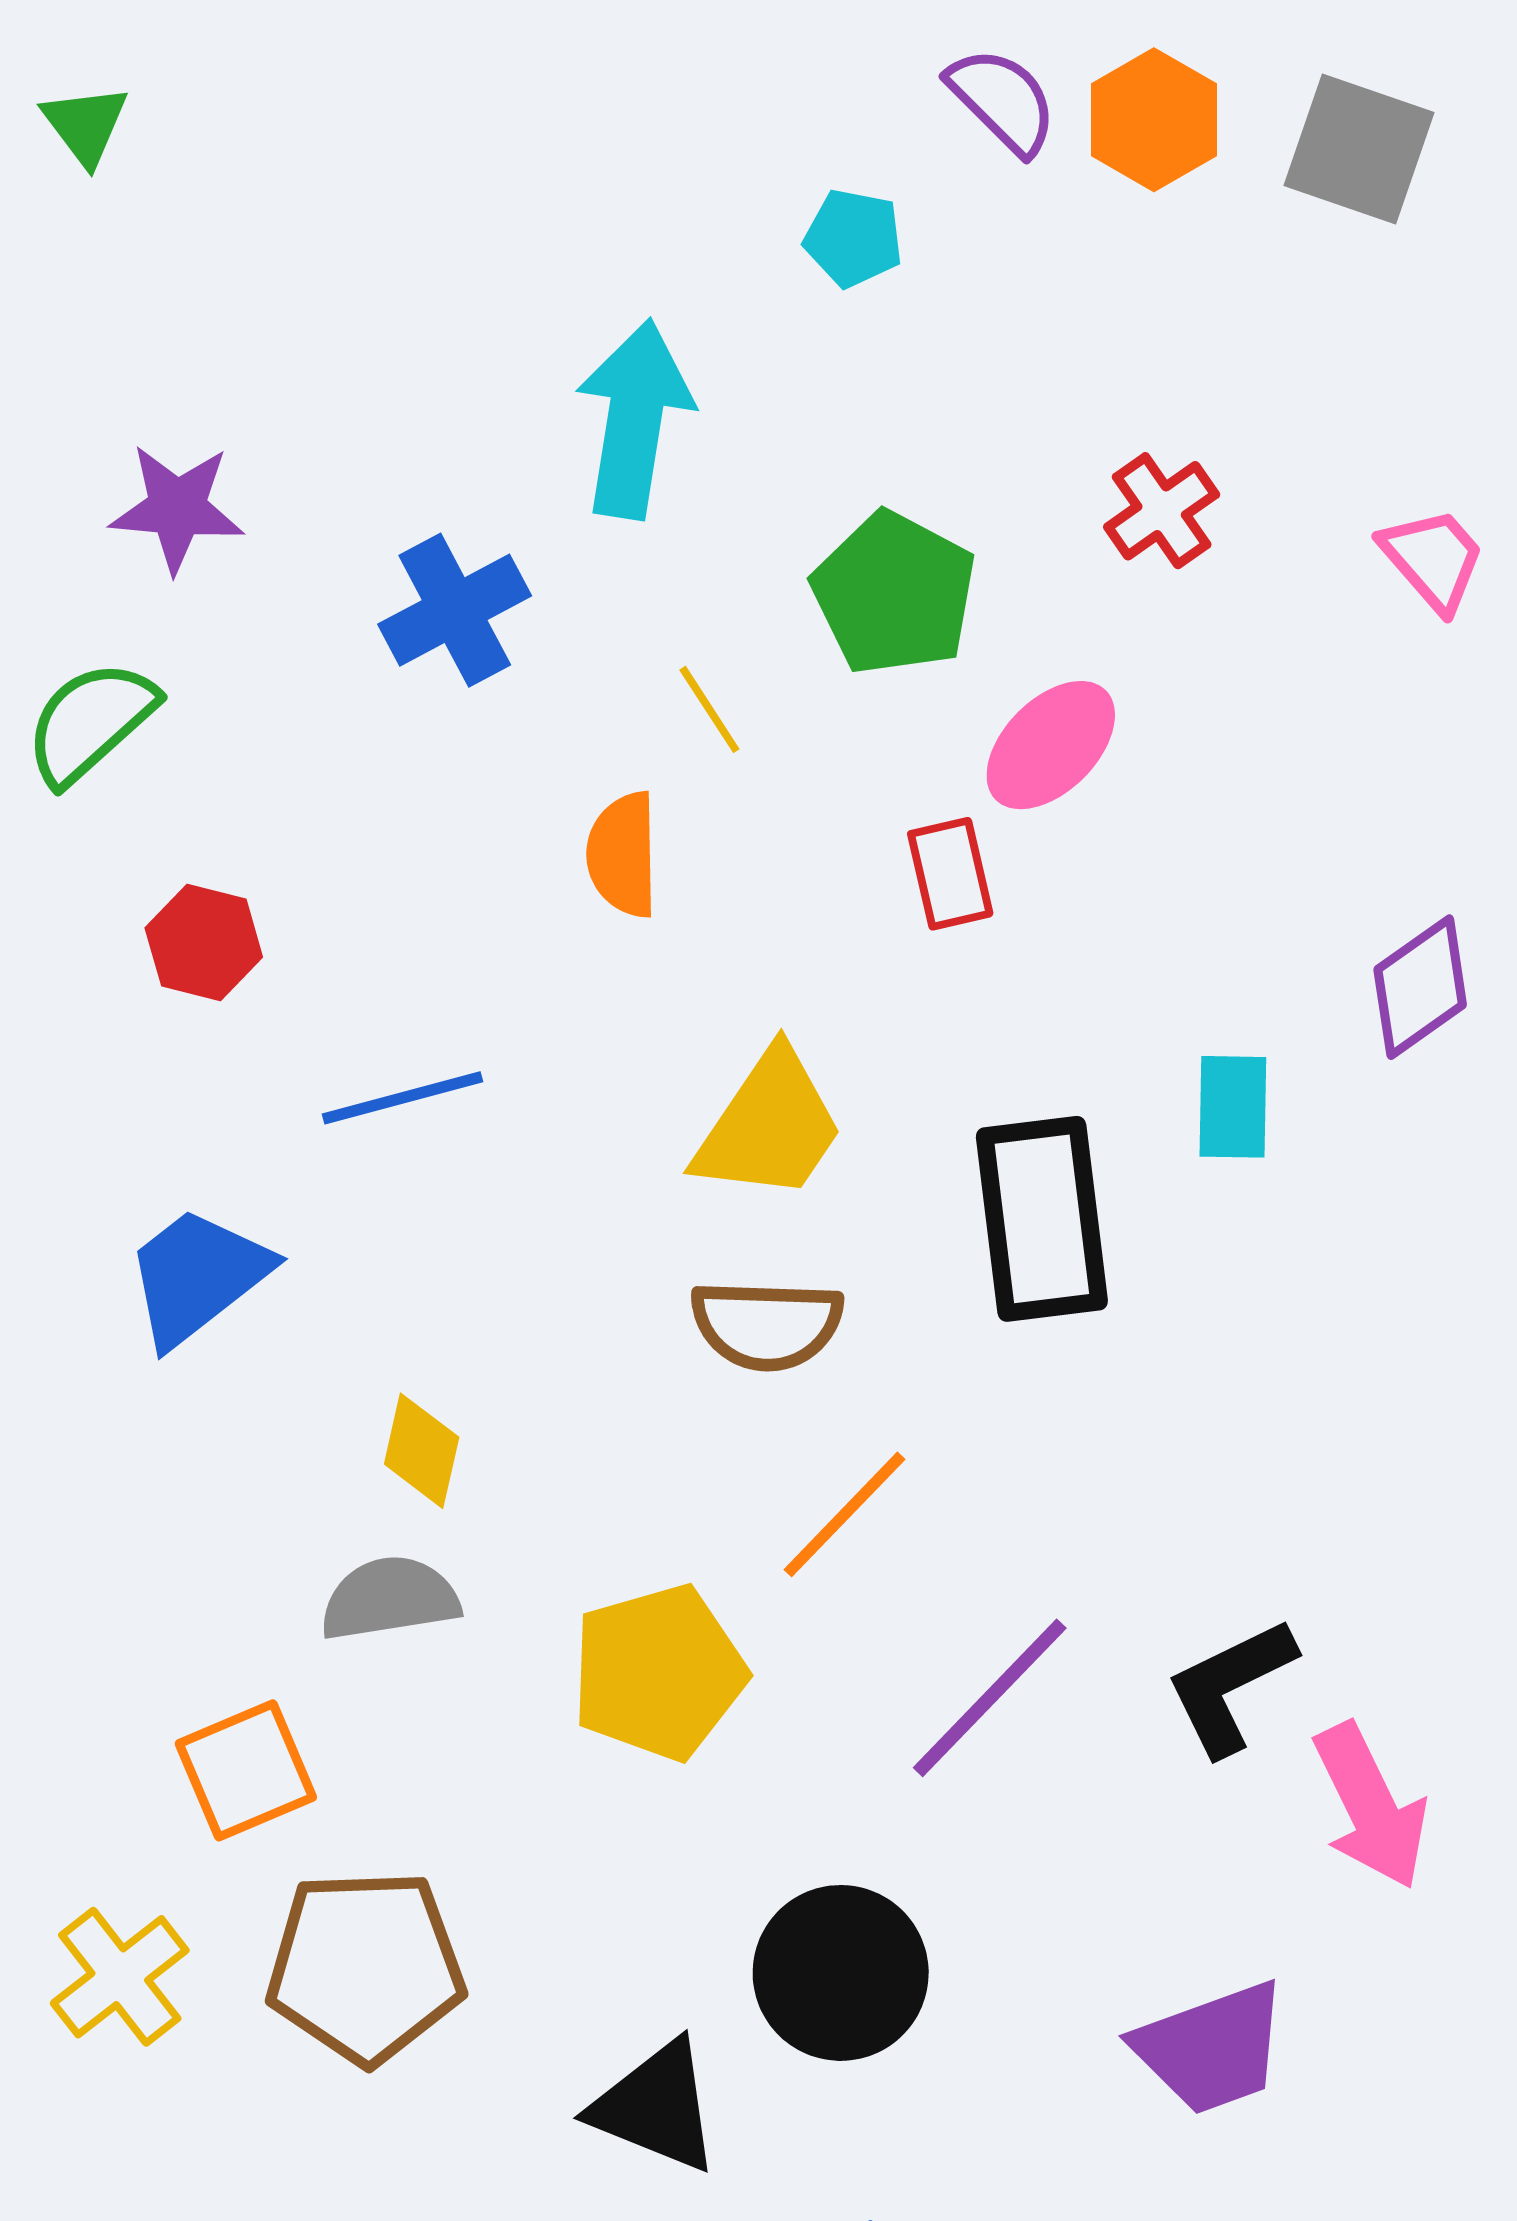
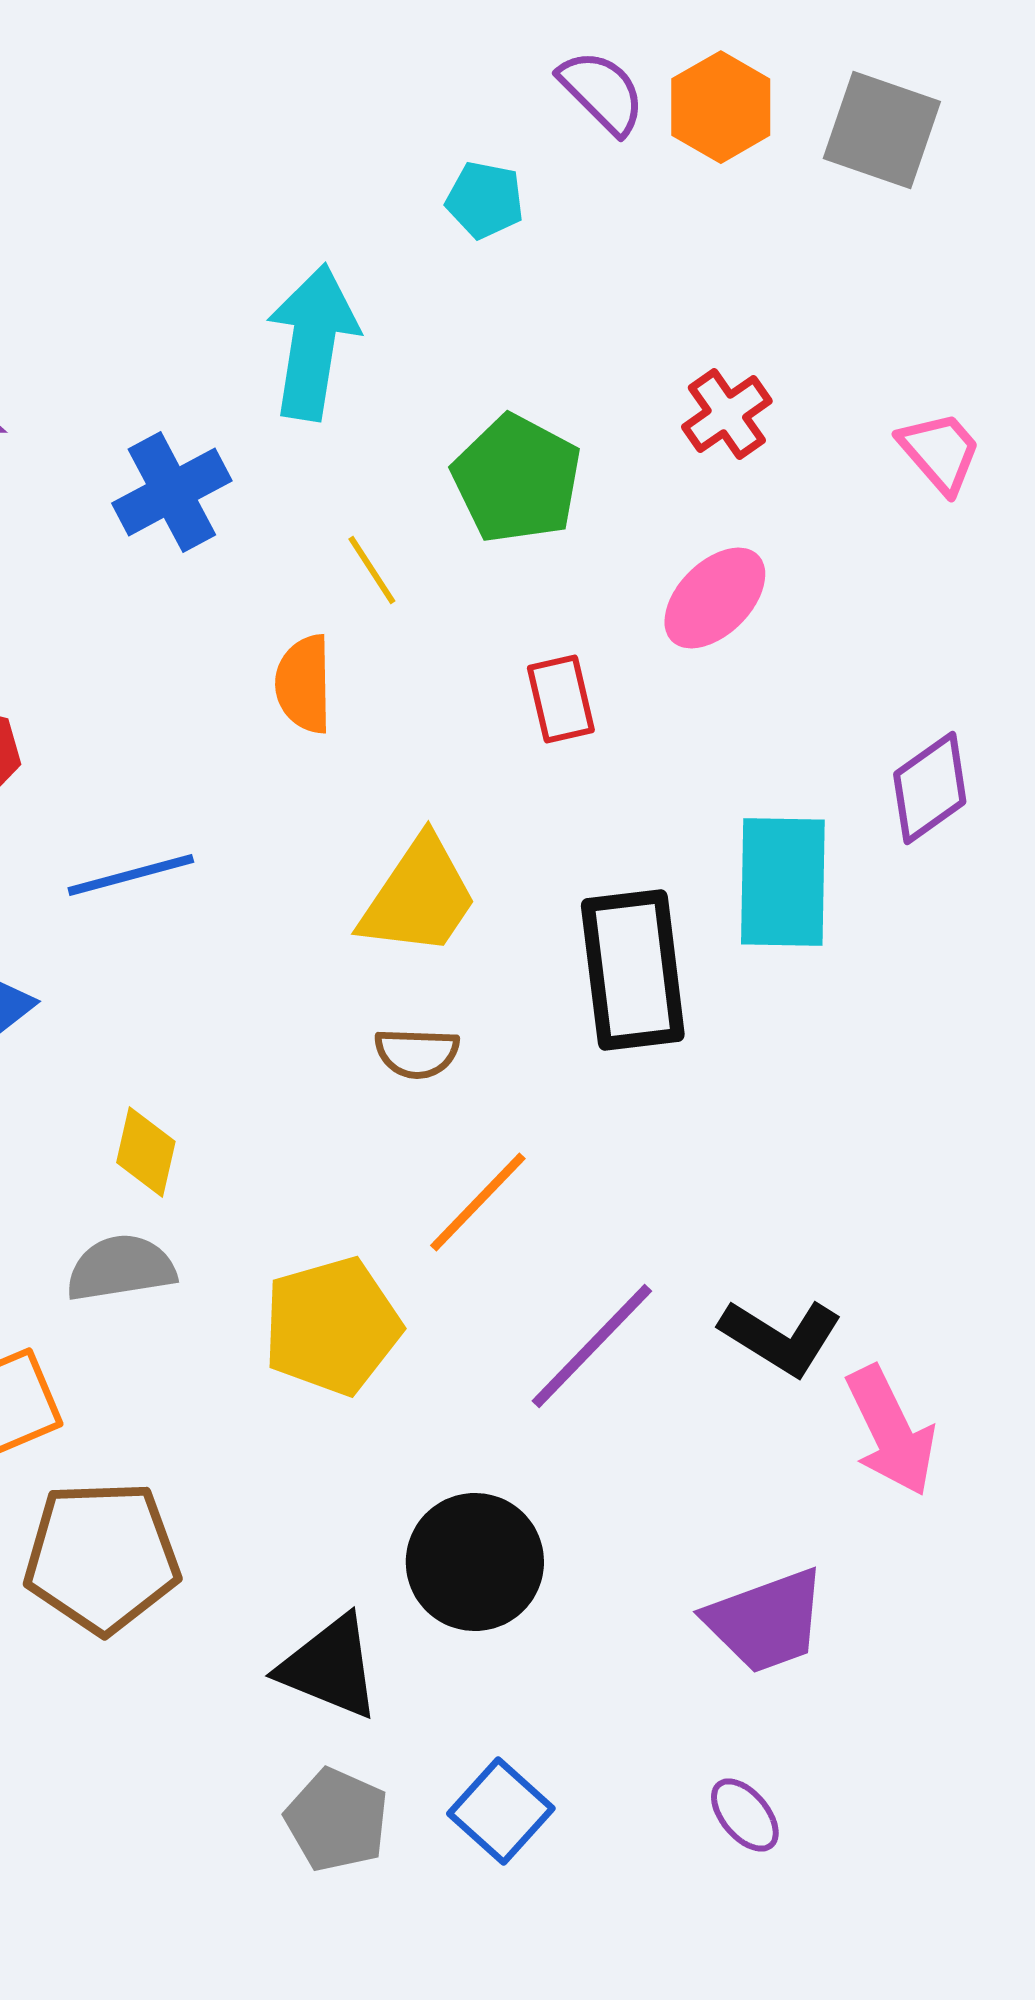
pink ellipse: (1051, 745) -> (715, 598), moved
cyan rectangle: (1233, 1107) -> (783, 882), size x1.6
brown semicircle: (767, 1325) -> (417, 1053), size x0.7
black L-shape: (1230, 1686) -> (781, 1337), turned -122

